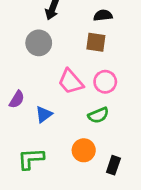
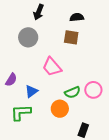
pink circle: (105, 82) -> (93, 90), moved
orange circle: (84, 150) -> (60, 109), moved
green L-shape: (31, 159) -> (21, 113), moved

